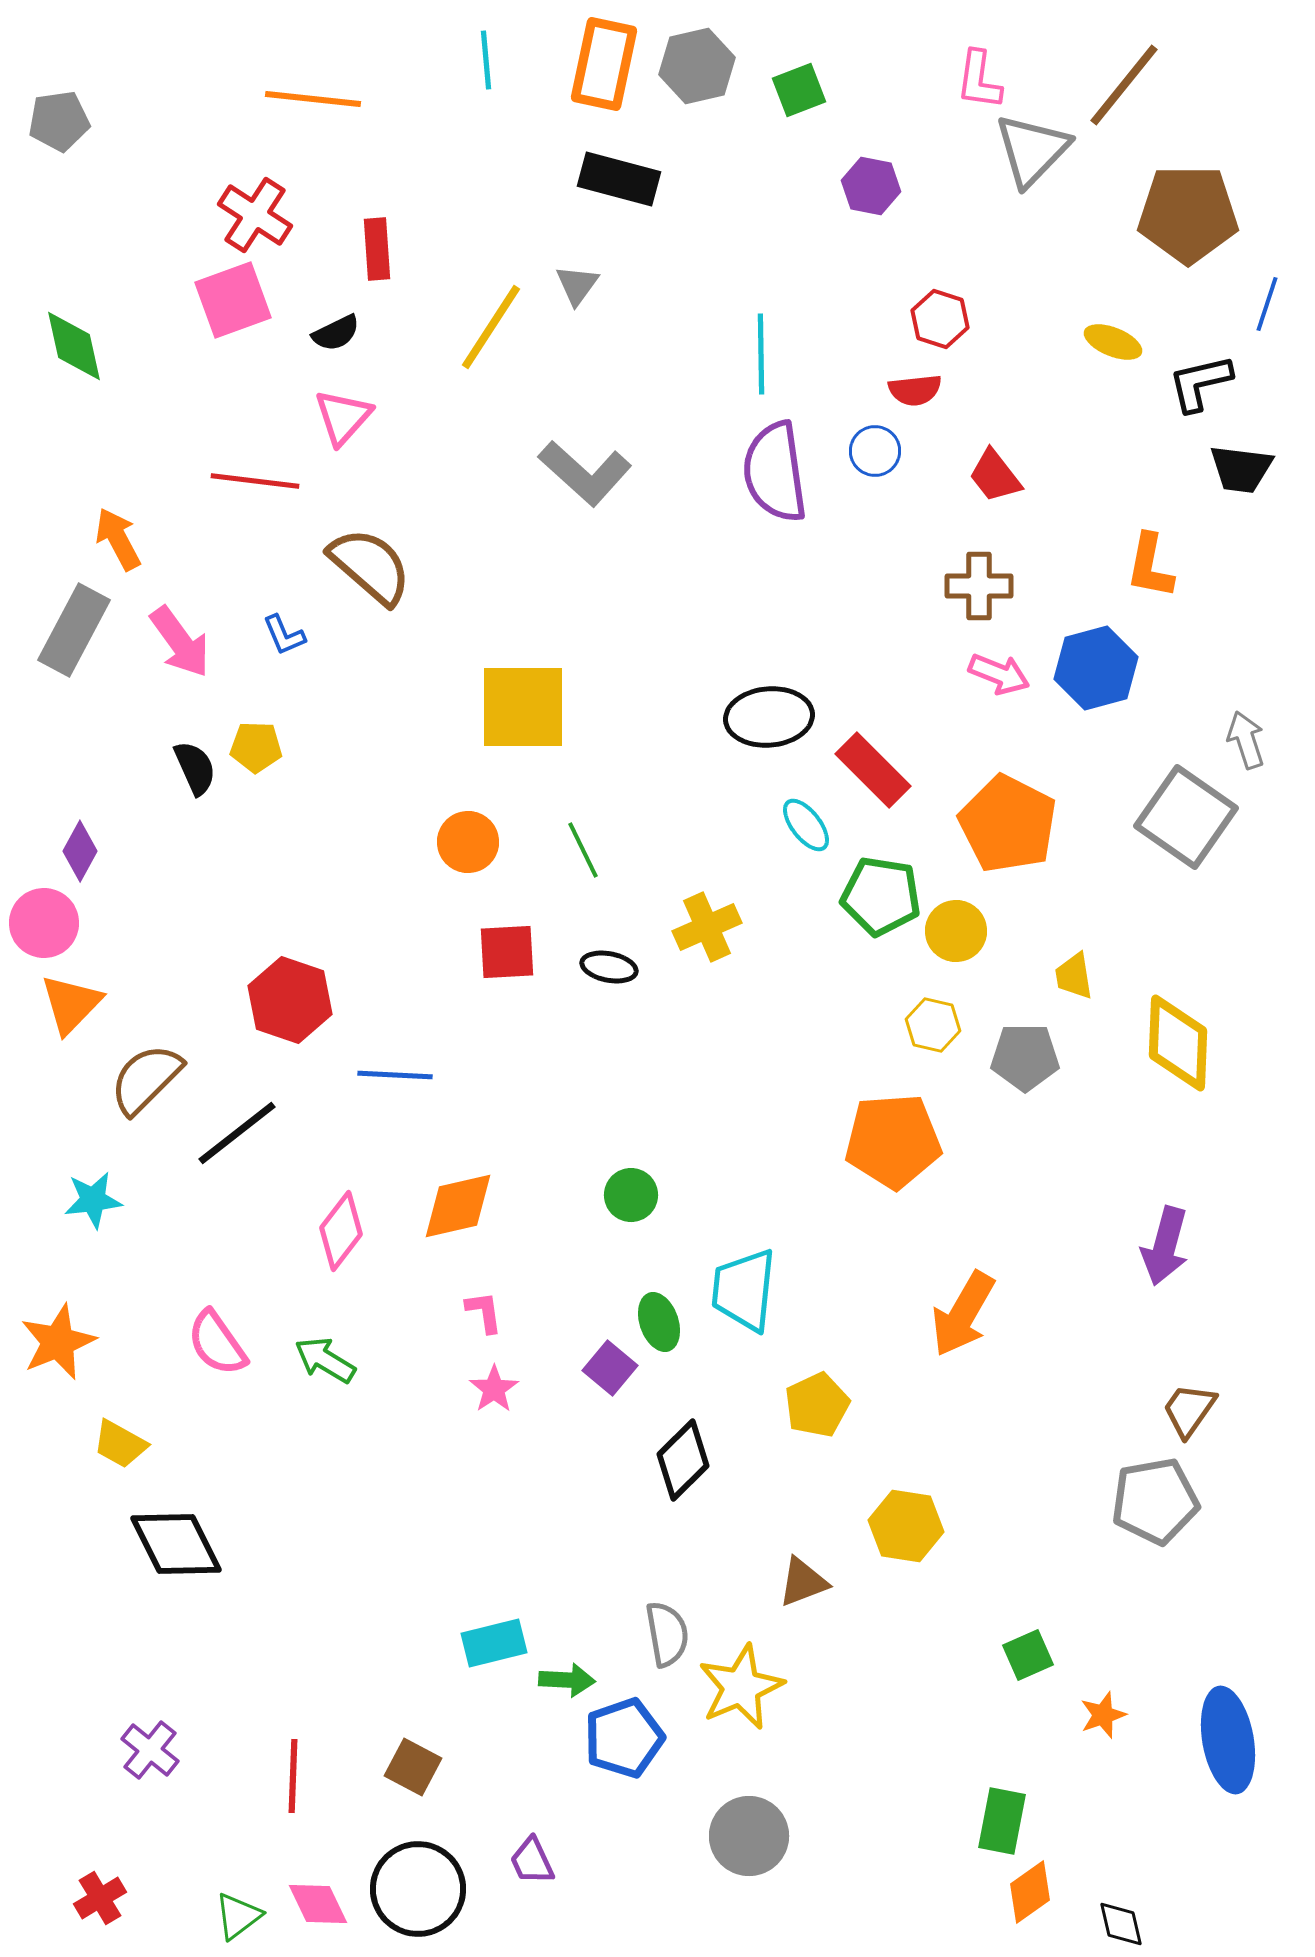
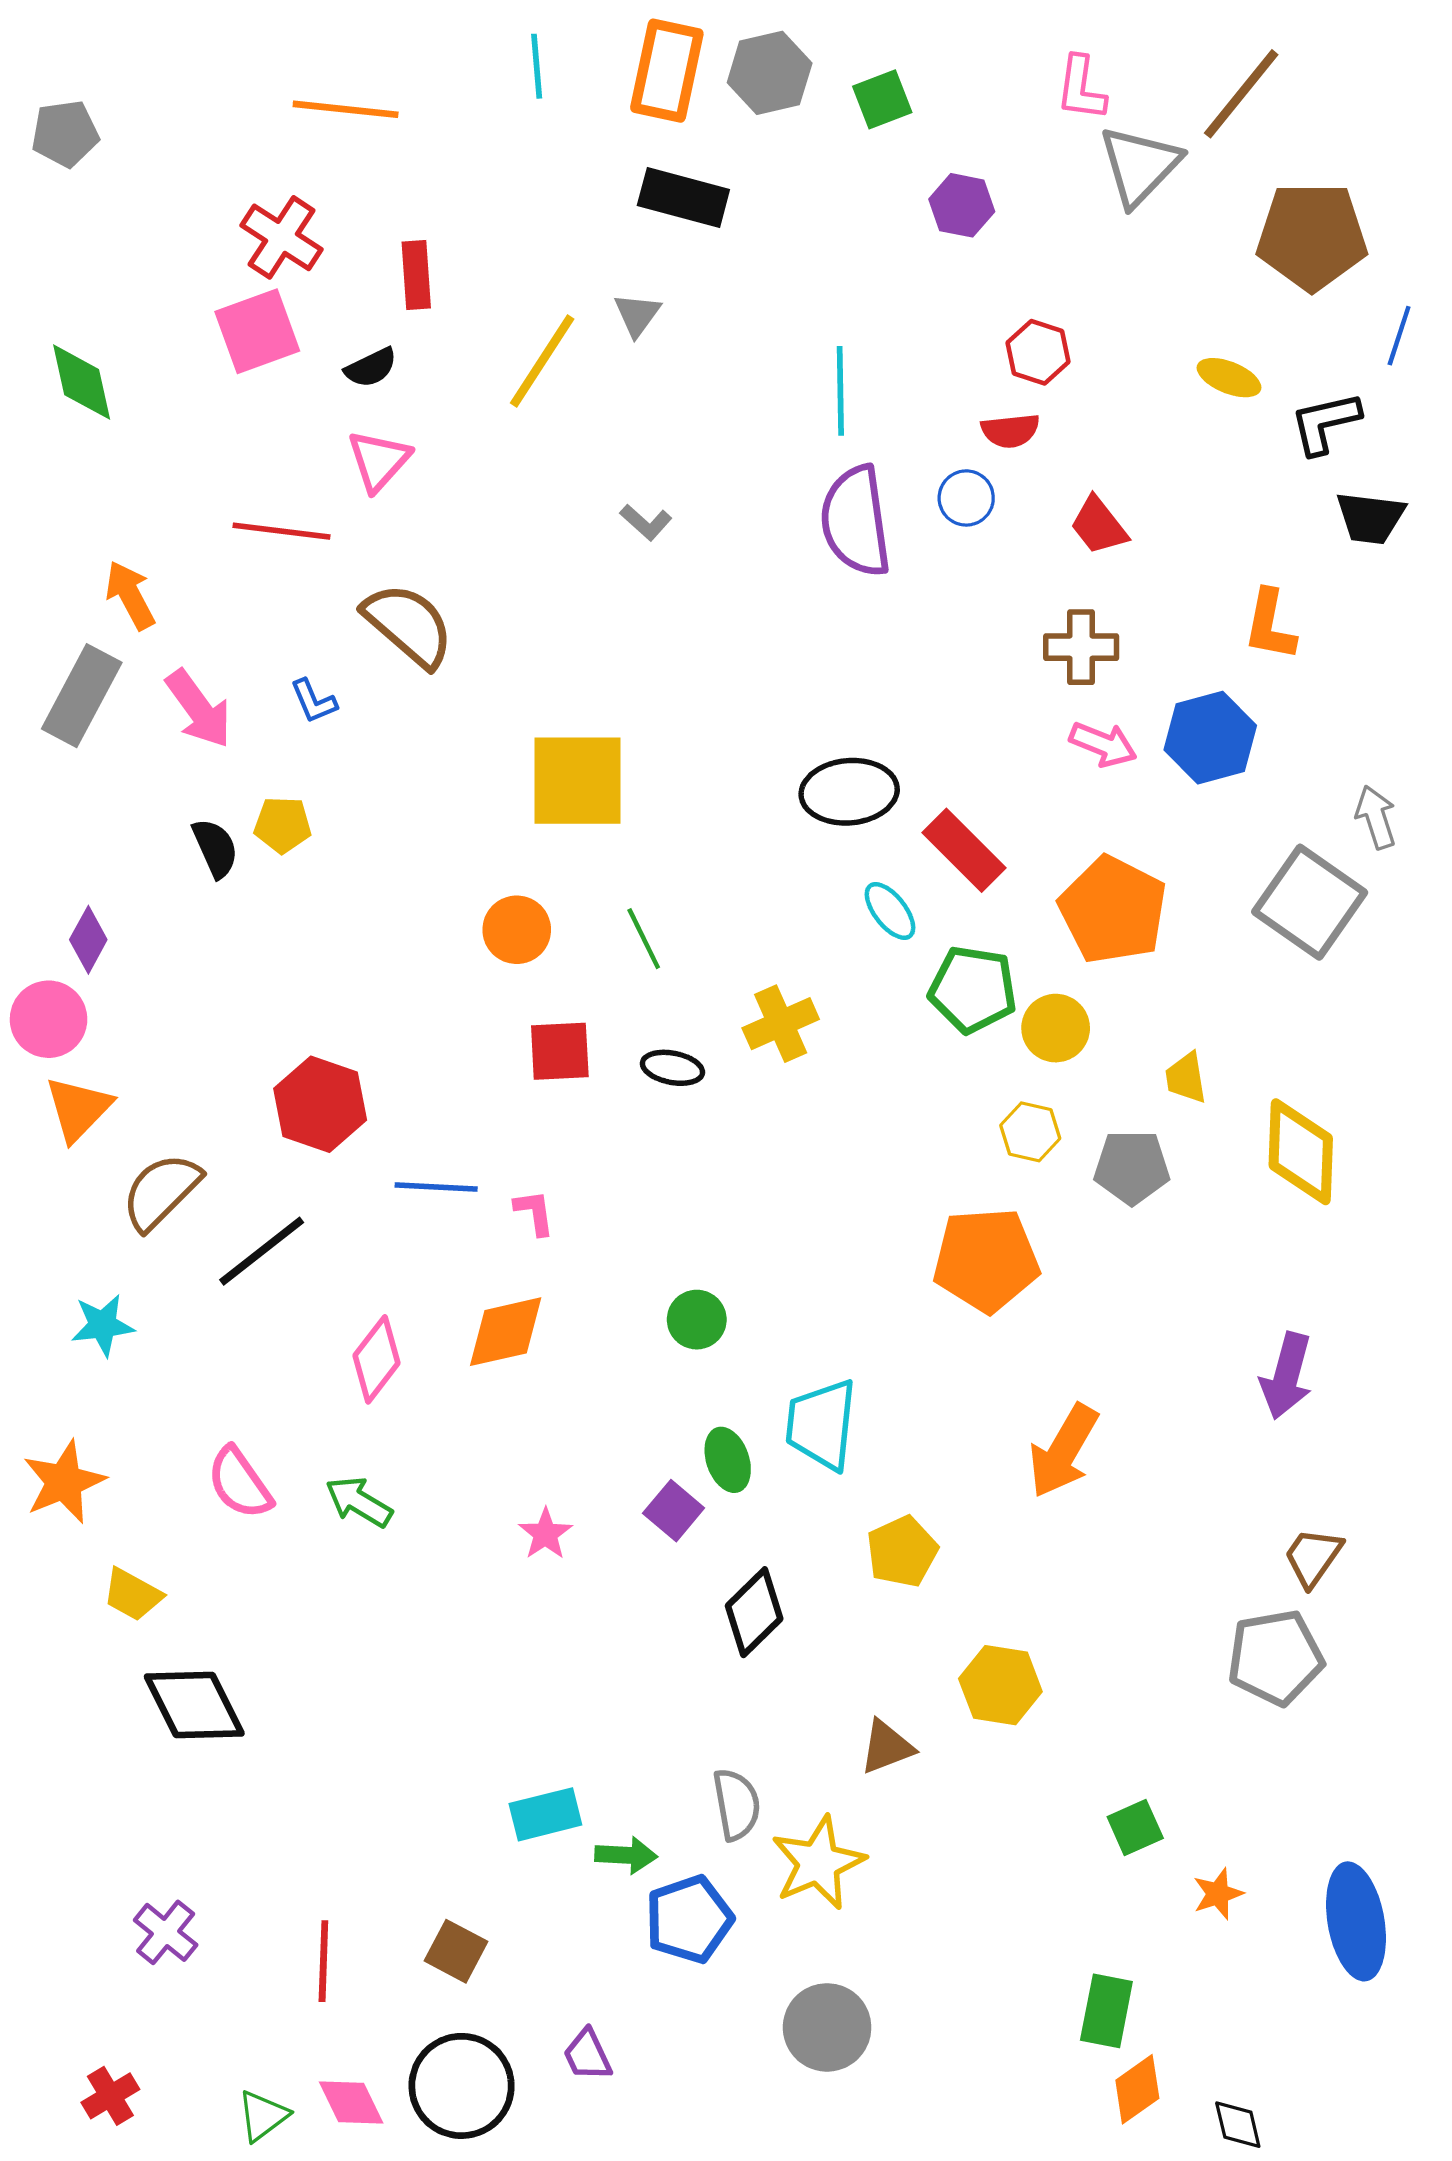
gray L-shape: (585, 473) -> (646, 522), size x0.5
pink L-shape: (484, 1312) -> (534, 1212), moved

